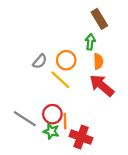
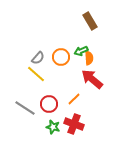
green arrow: (90, 42) -> (81, 51), moved, turned -120
yellow line: (60, 80) -> (36, 74), moved
orange line: (65, 121) -> (74, 99), moved, turned 48
green star: (51, 131) -> (53, 127), moved

